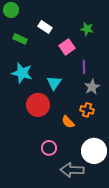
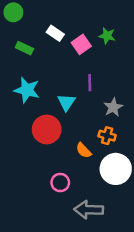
pink square: (67, 47) -> (81, 44), moved
purple line: (84, 67) -> (90, 83), moved
white circle: (94, 151) -> (116, 169), moved

